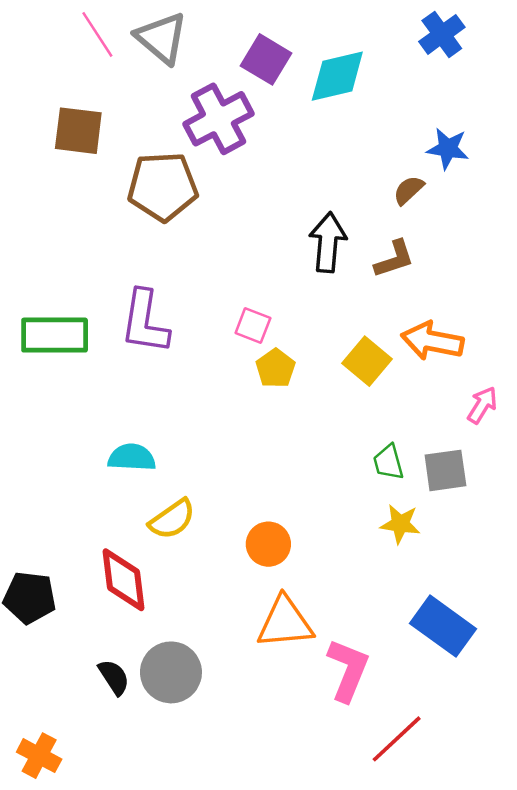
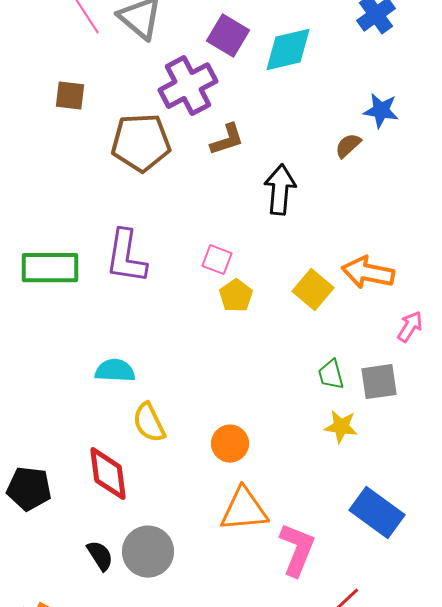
brown square: (78, 131) -> (70, 96), size x0.7
brown L-shape: (394, 259) -> (227, 140), moved
yellow semicircle: (172, 519) -> (149, 423), turned 99

